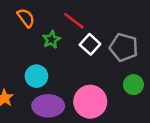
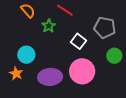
white square: (90, 44) -> (79, 41), moved
cyan circle: (36, 76) -> (26, 55), moved

